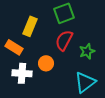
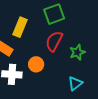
cyan triangle: (85, 82) -> (75, 83), size x0.7

